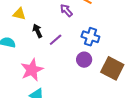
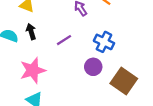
black arrow: (37, 31) -> (31, 32), moved

